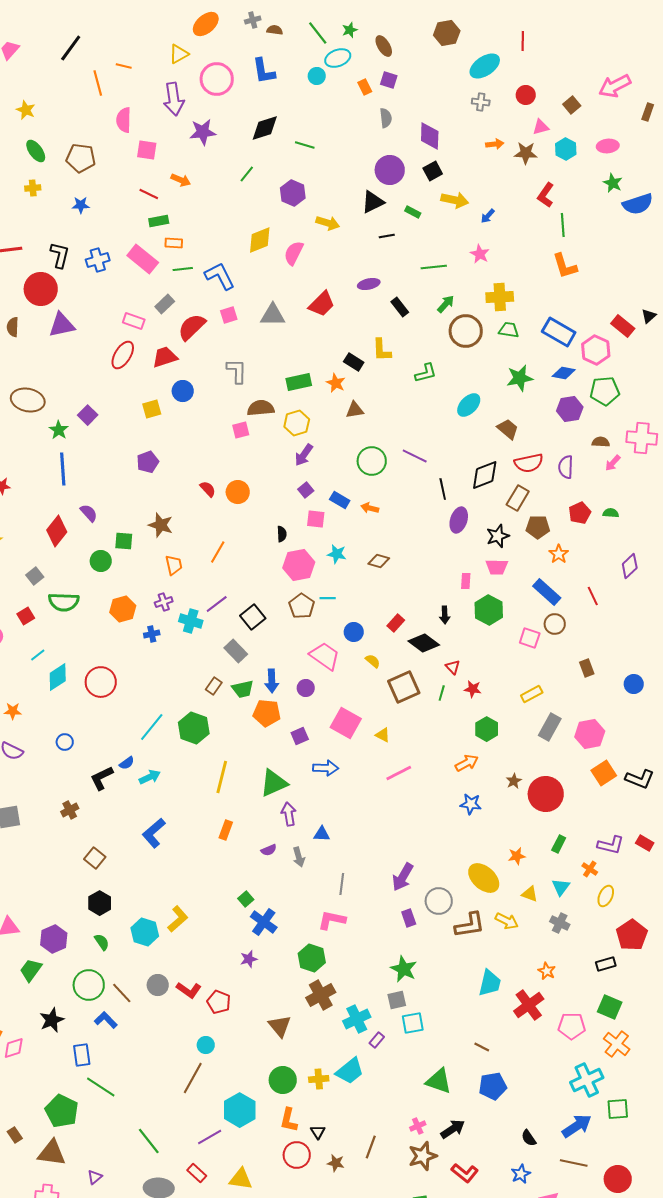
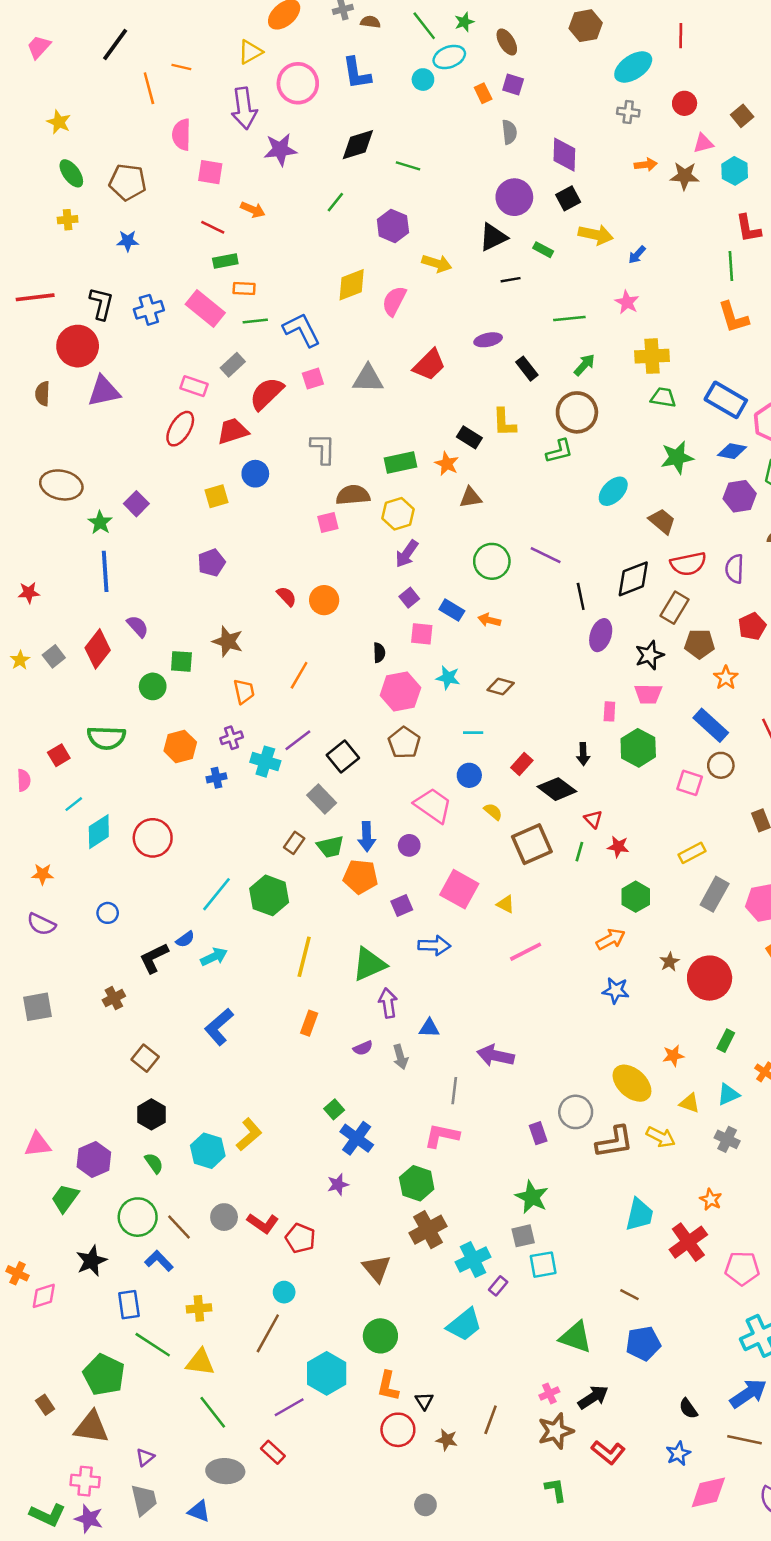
red L-shape: (546, 195) -> (748, 228), moved, turned -45
brown circle: (466, 331) -> (577, 412), moved
gray square: (35, 576) -> (54, 656), moved
cyan line: (328, 598) -> (473, 733), moved
purple arrow: (403, 877) -> (496, 1056), moved, turned 72
cyan triangle: (561, 887) -> (728, 1094), turned 30
yellow cross: (319, 1079) -> (199, 1308), moved
yellow triangle: (241, 1179) -> (200, 1362), moved

